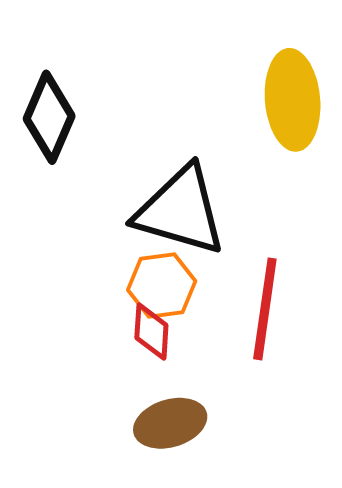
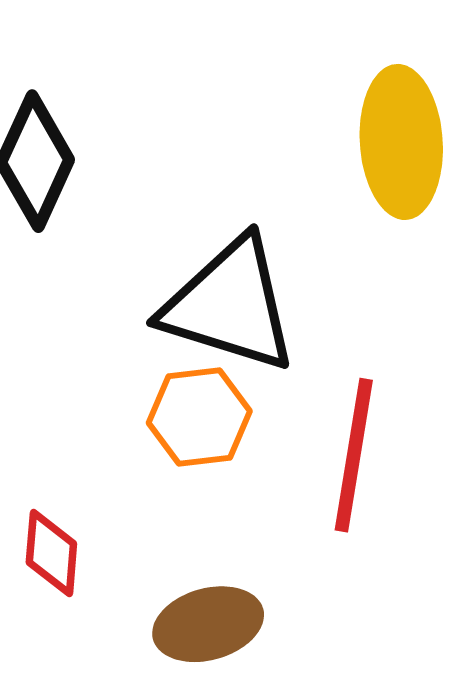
red diamond: (151, 331) -> (51, 553), moved

